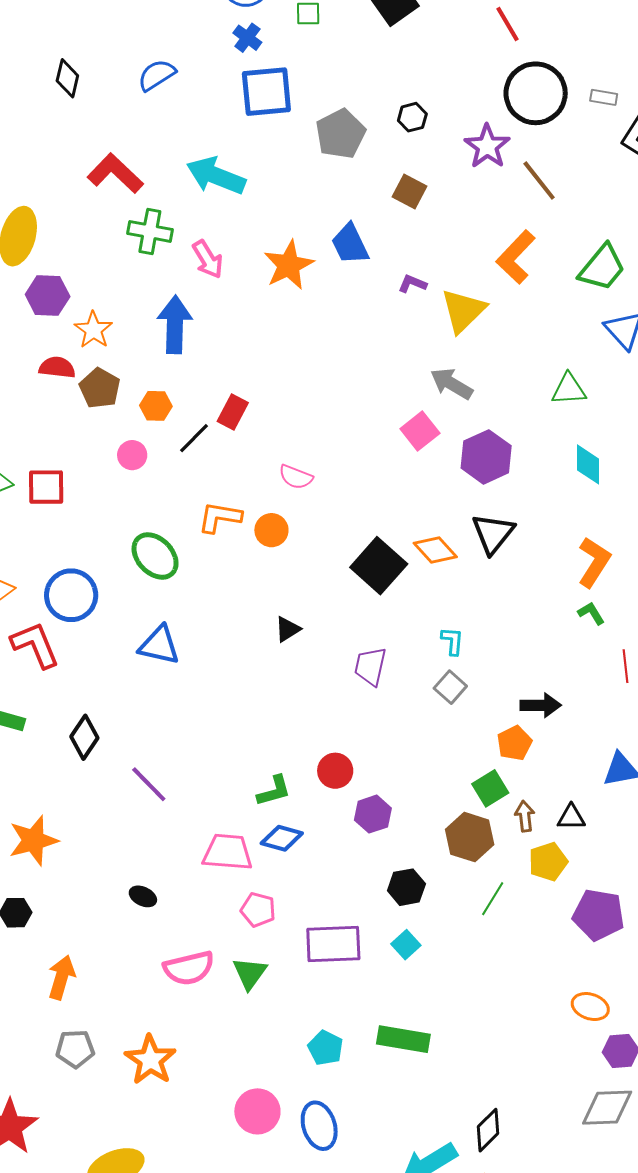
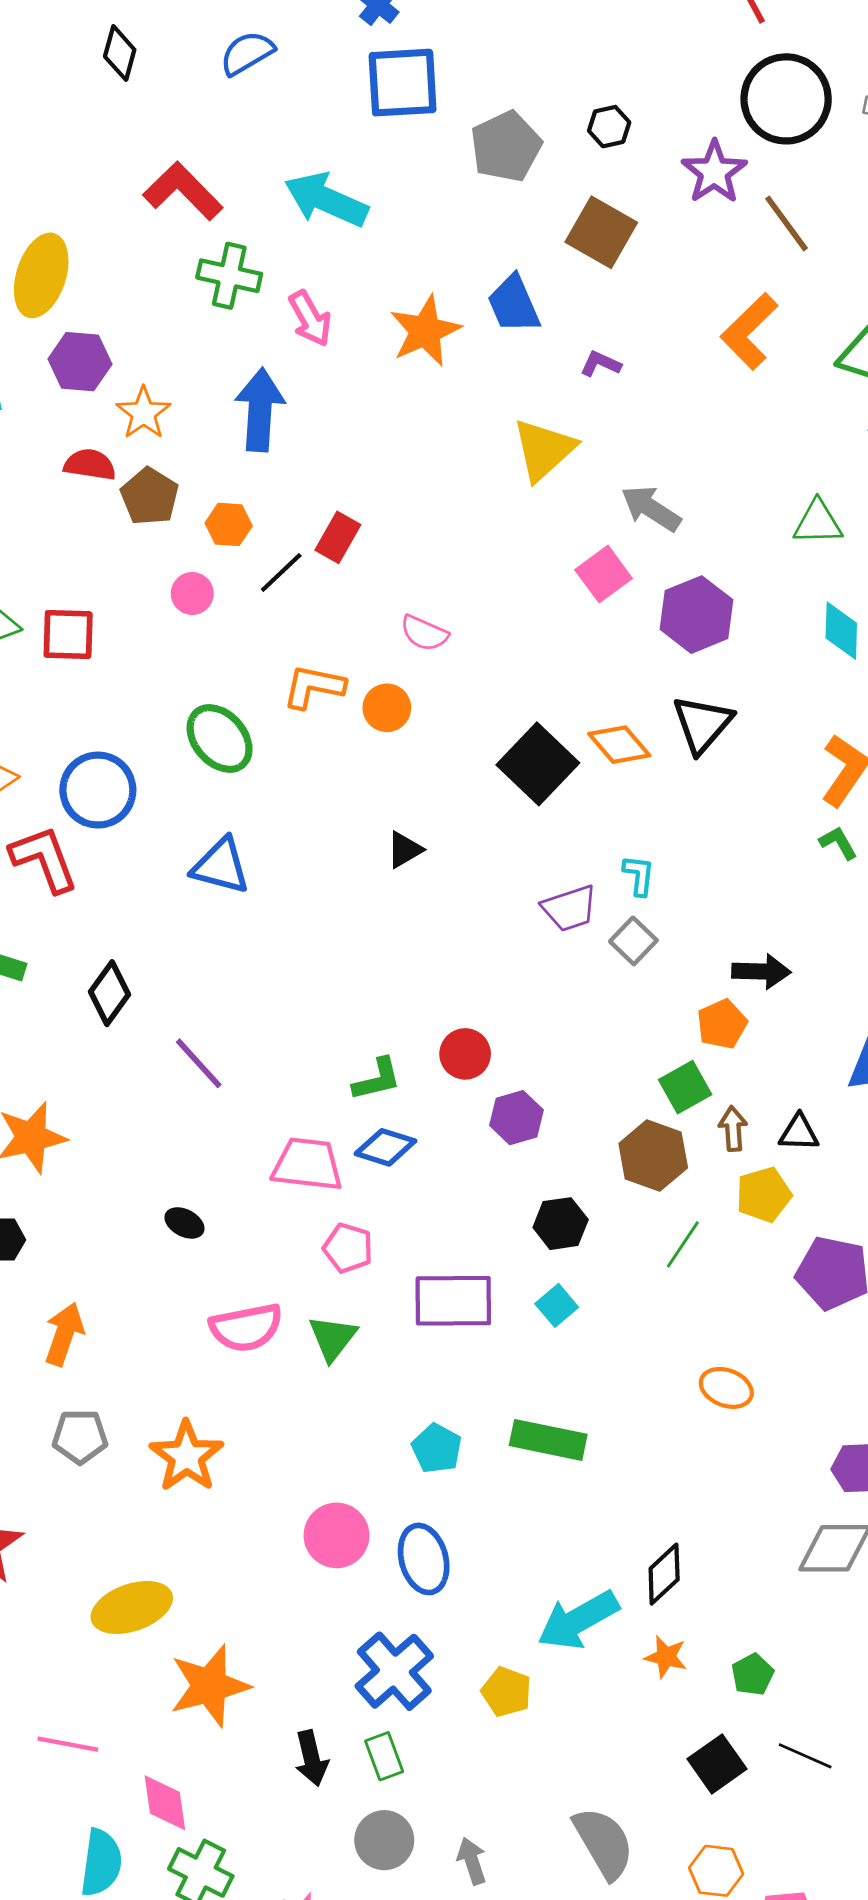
brown square: (409, 191) -> (601, 232), size x1.4
yellow triangle: (463, 311) -> (544, 450), moved
purple trapezoid: (370, 666) -> (570, 908), moved, turned -123
orange ellipse: (590, 1007) -> (726, 1388), moved

